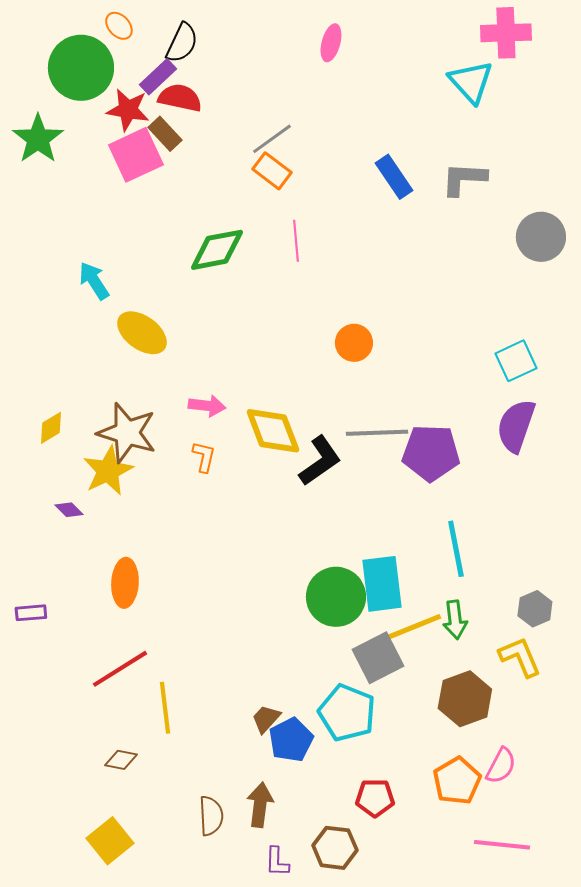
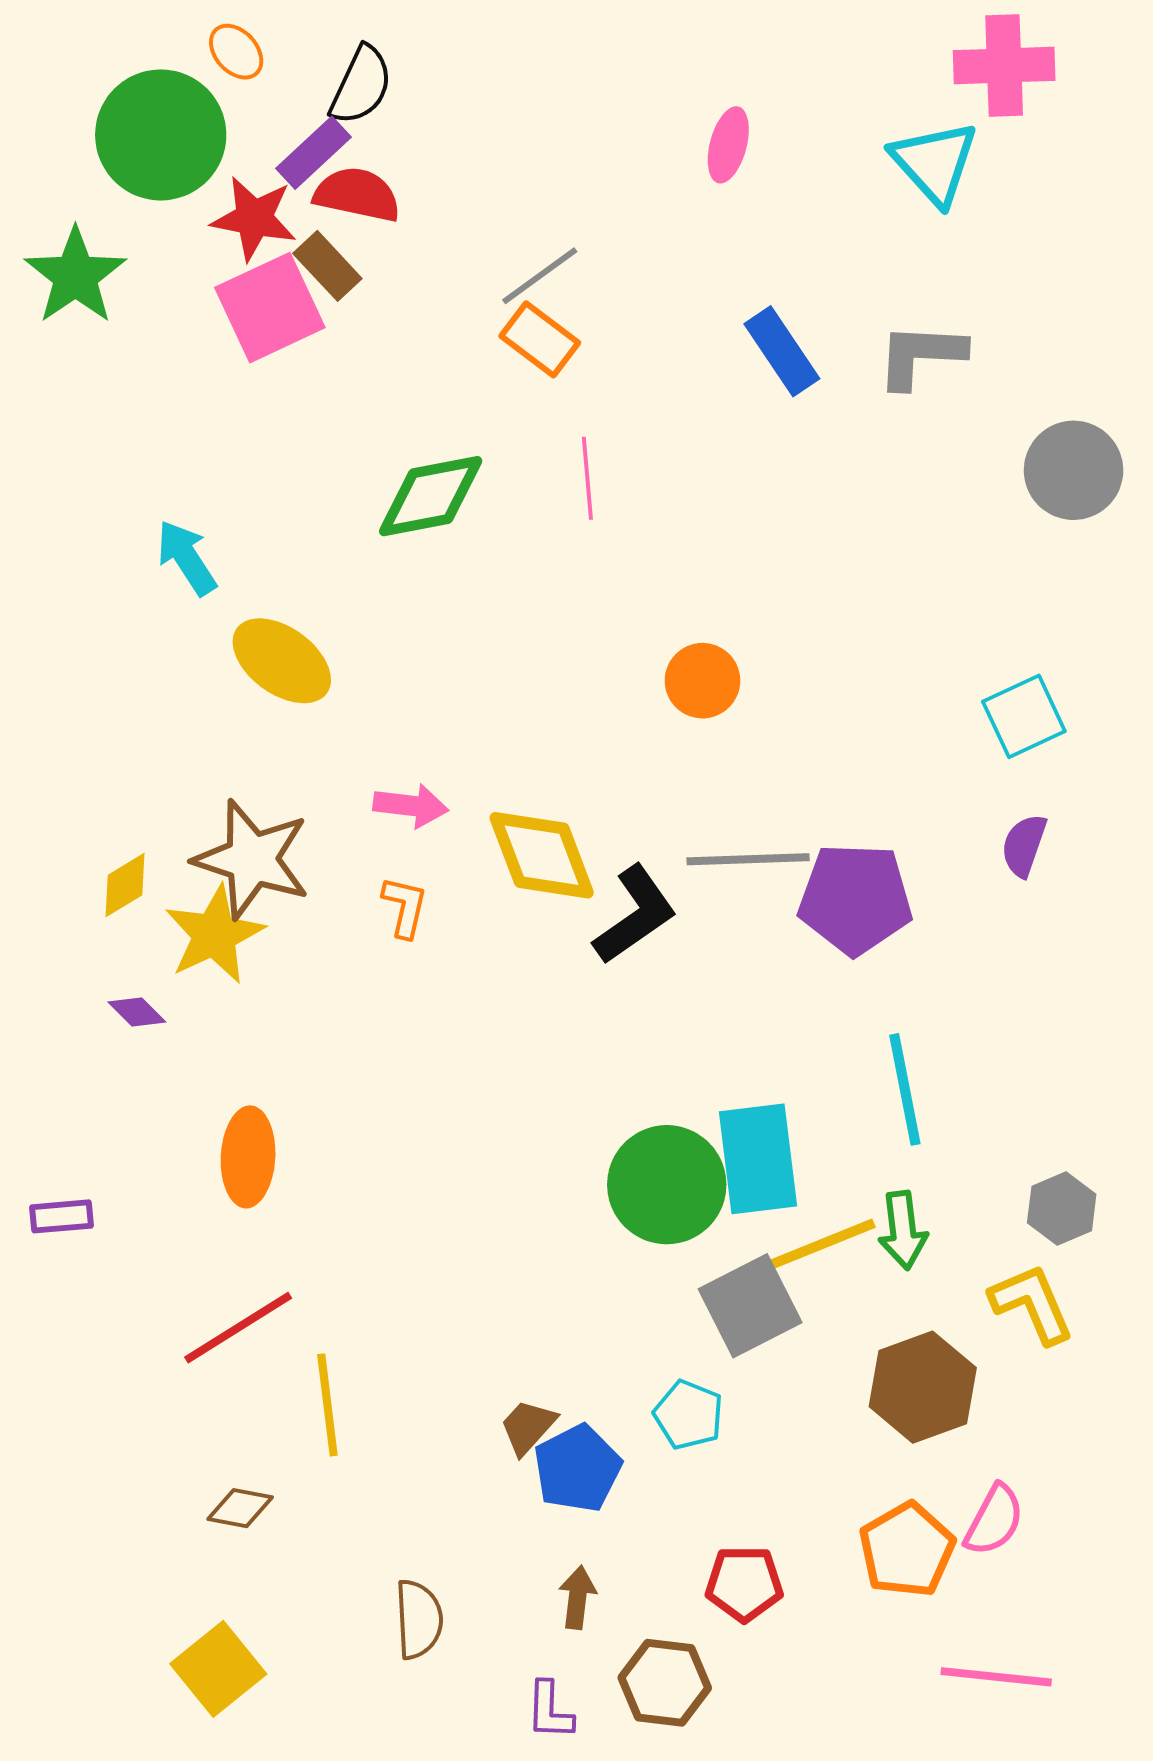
pink ellipse: (331, 43) -> (728, 145), moved
purple semicircle: (516, 426) -> (1024, 845), size x0.6
yellow diamond: (51, 428) -> (125, 885), moved
cyan pentagon: (347, 713) -> (689, 1415), size x0.6
brown arrow: (260, 805) -> (577, 1597), moved, size x0.7

